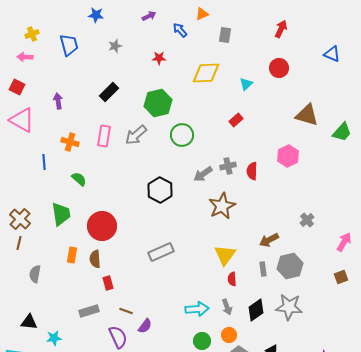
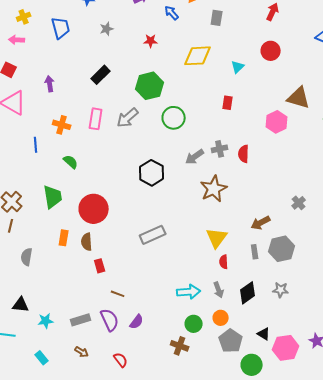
red rectangle: (236, 120) -> (228, 103), turned -40
pink hexagon: (288, 156) -> (277, 122), moved
gray star: (289, 307) -> (281, 290), size x0.6
gray rectangle: (89, 311) -> (81, 320), moved
purple semicircle: (145, 326) -> (137, 322), moved

